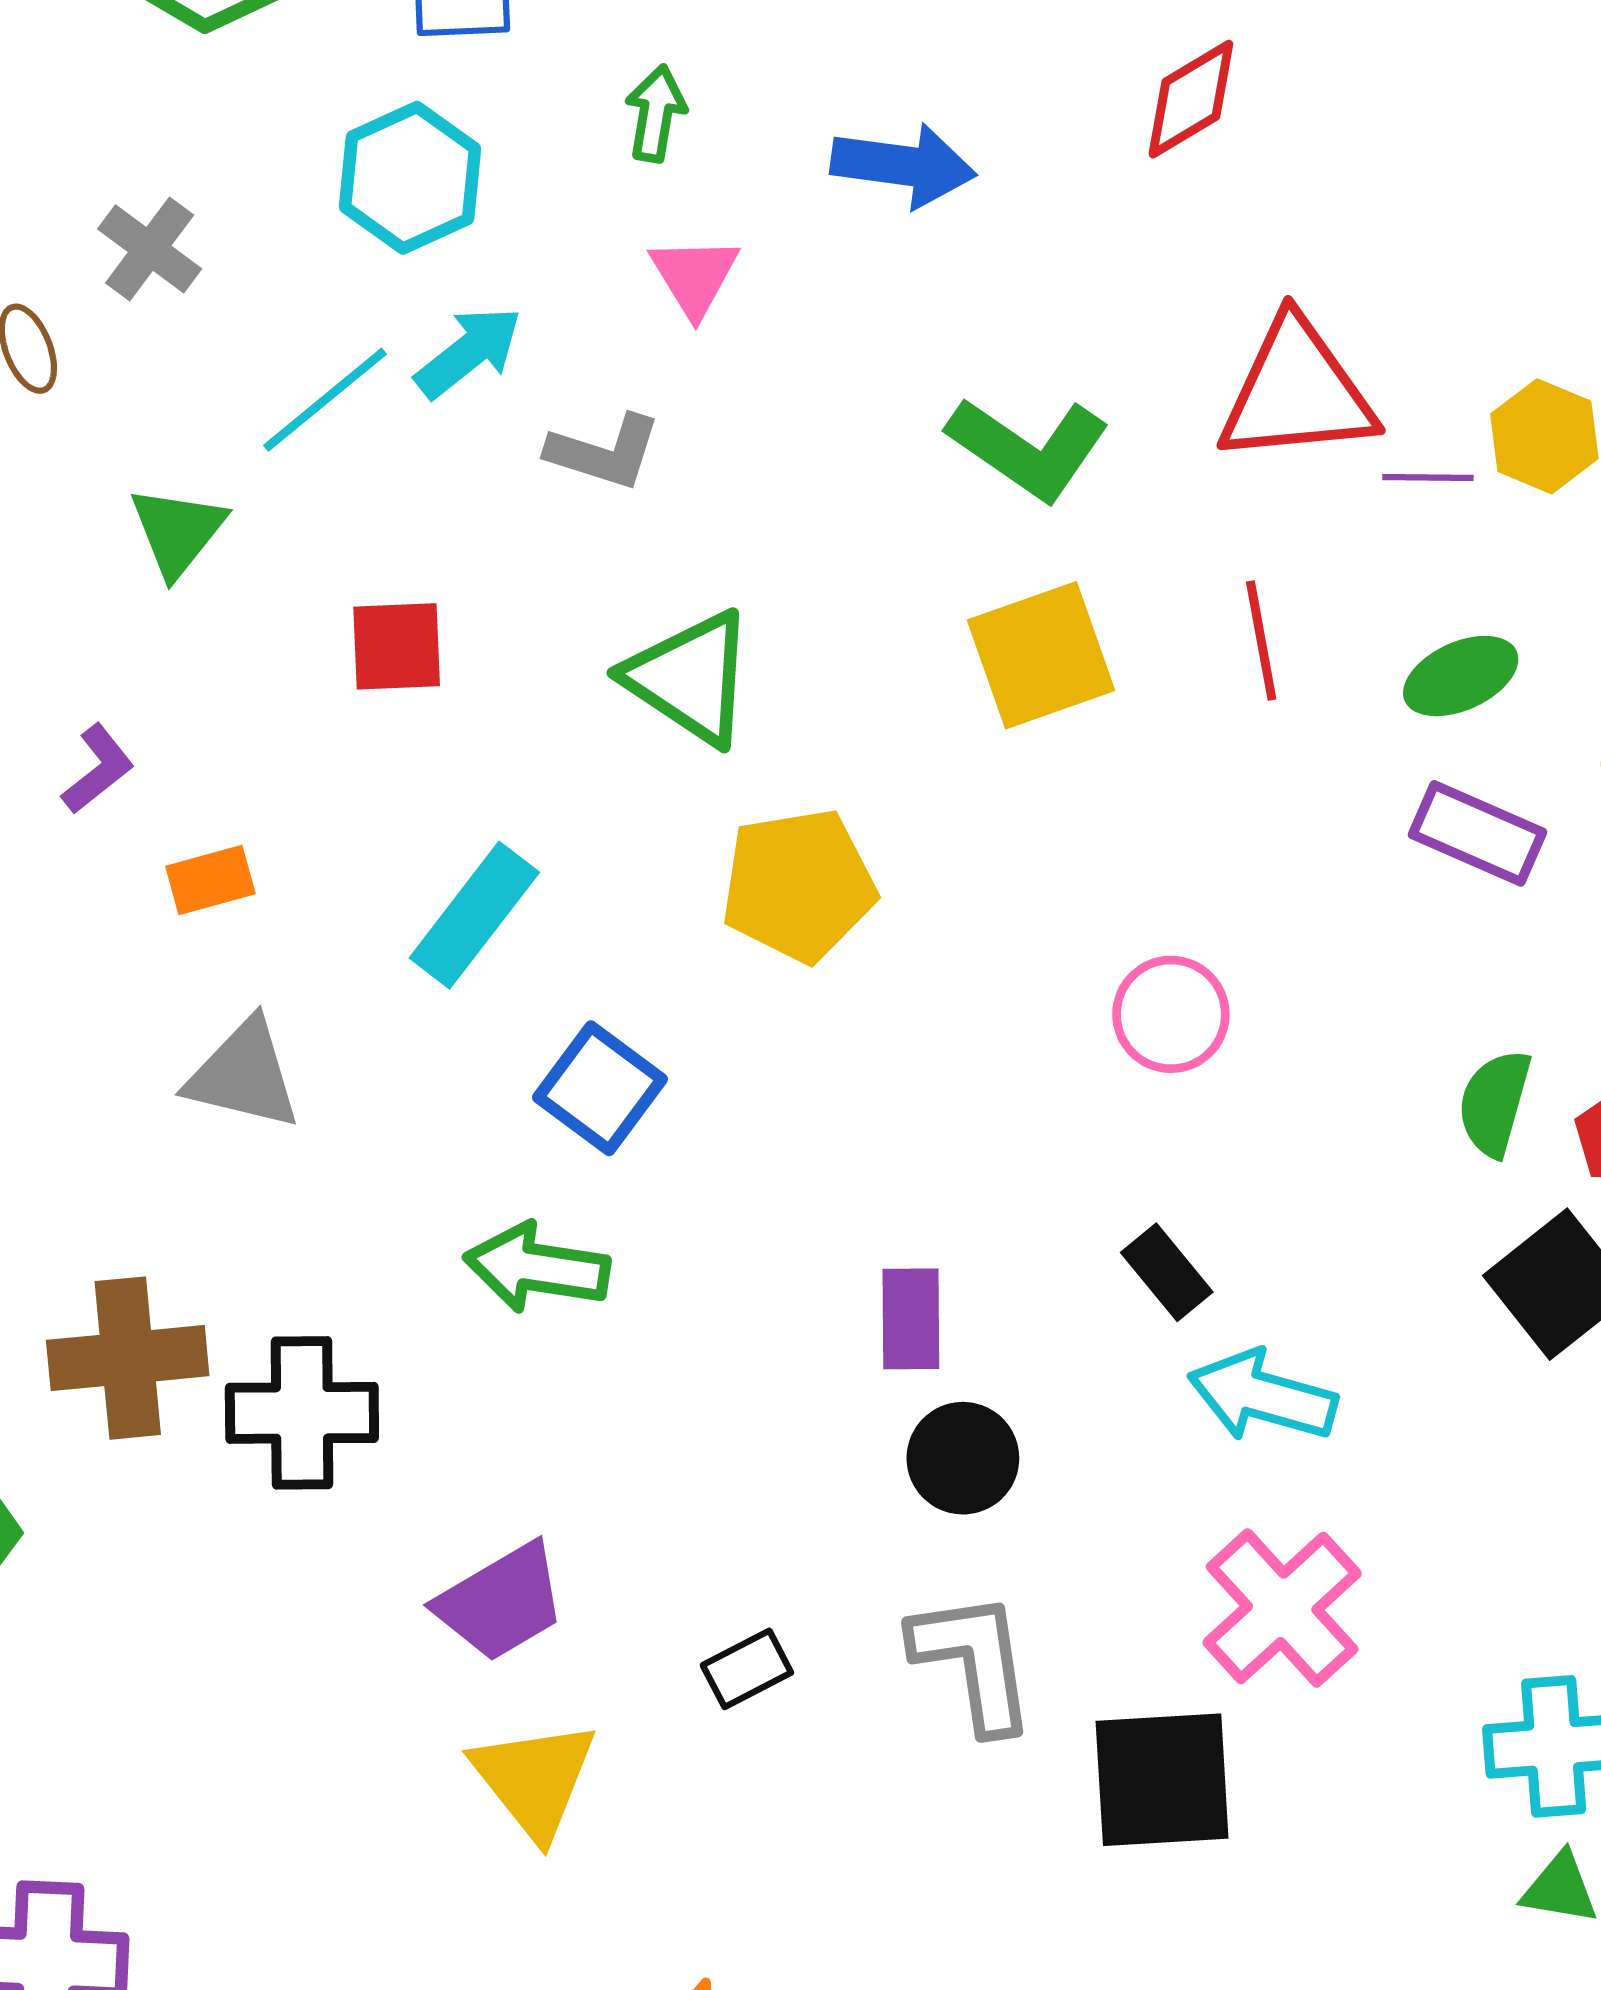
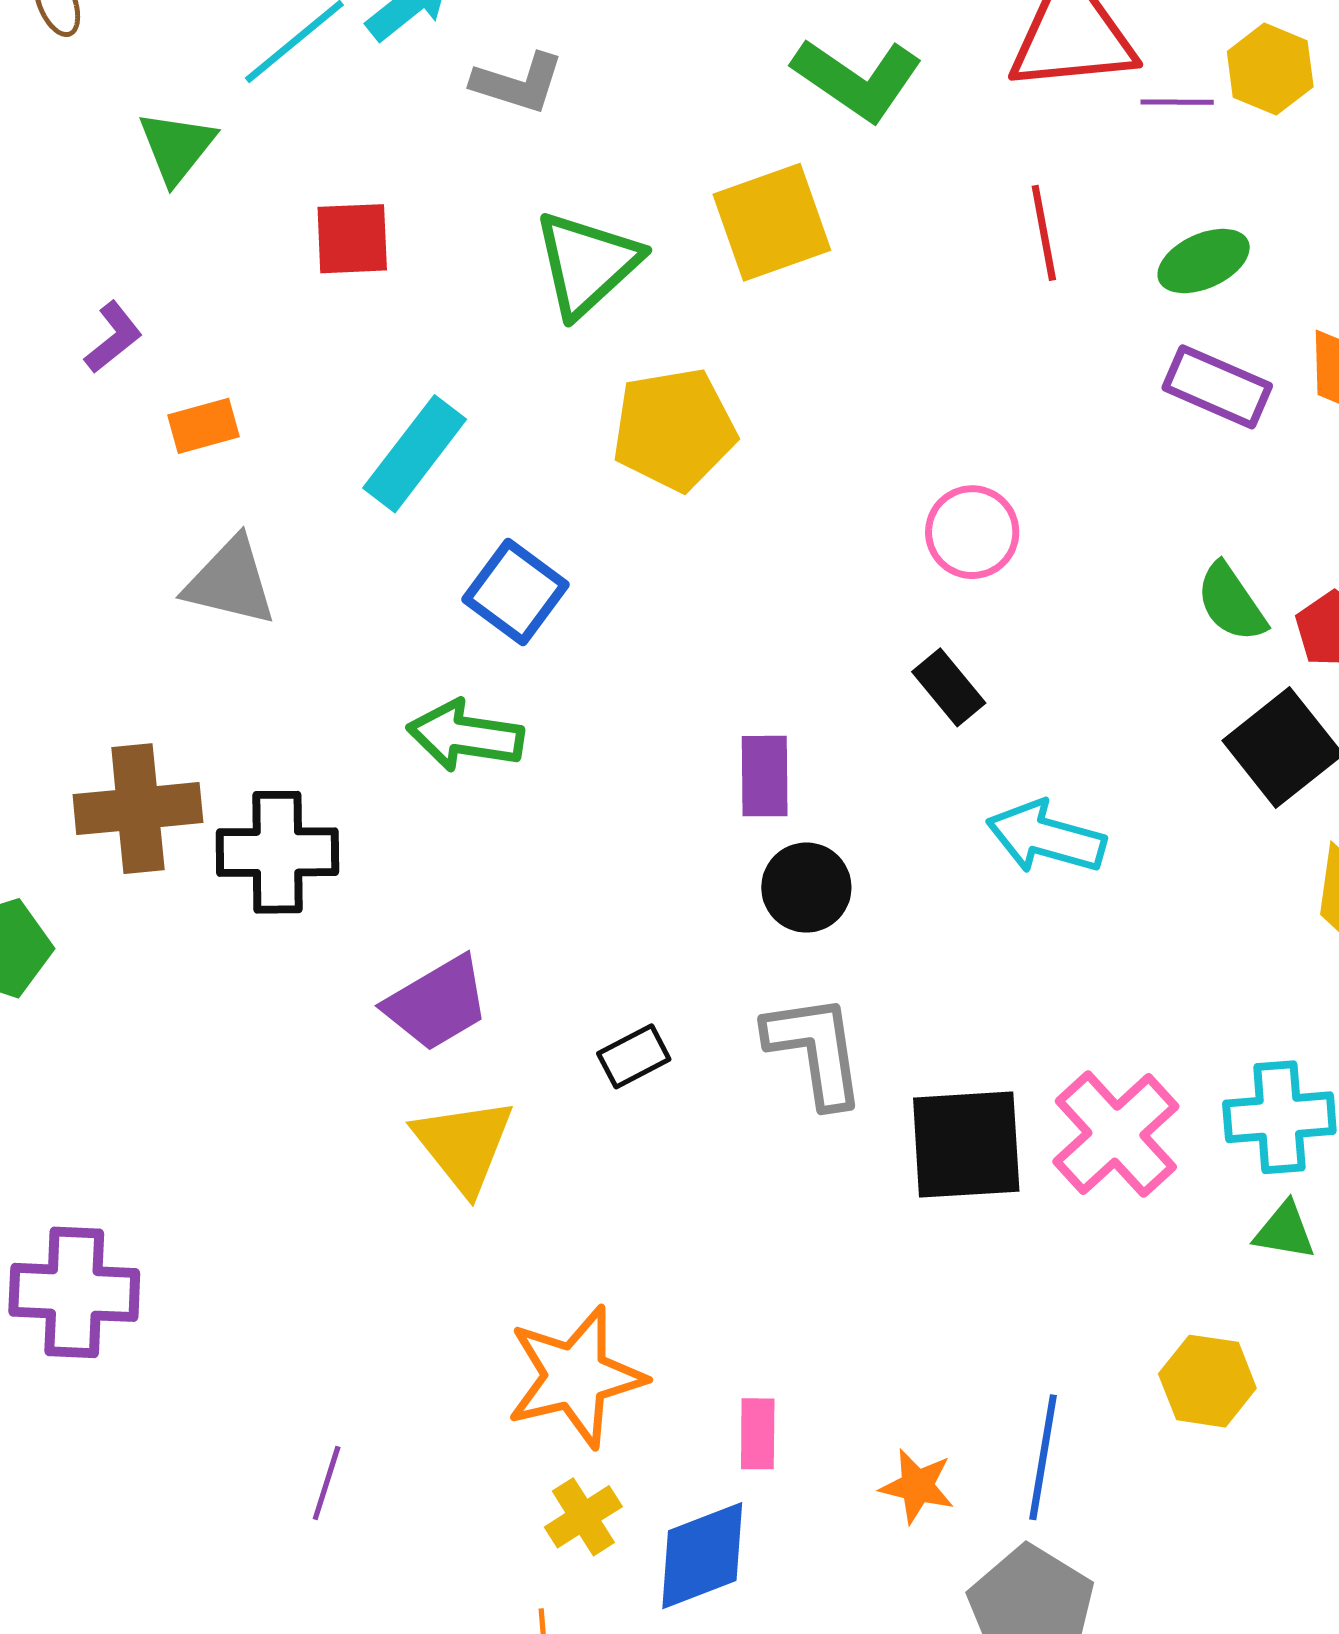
yellow square: (1041, 655) -> (772, 222), moved
green triangle: (690, 678) -> (587, 264), turned 44
green semicircle: (1494, 1103) -> (1231, 603), turned -50
black rectangle: (1167, 1272) -> (949, 687), moved
pink cross: (1282, 1608) -> (1116, 1134), moved

